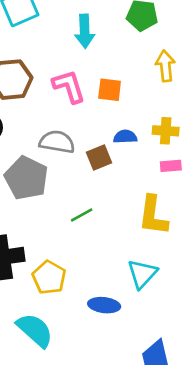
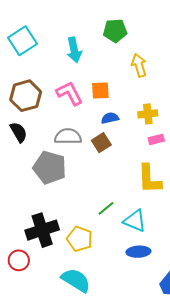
blue semicircle: (125, 137) -> (110, 118), moved
green line: (82, 215) -> (106, 208), moved
cyan triangle: (142, 274) -> (135, 221), moved, turned -40
blue ellipse: (104, 305) -> (138, 252), moved

